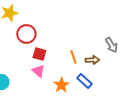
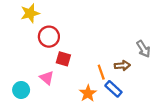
orange line: (73, 57) -> (101, 72), moved
pink triangle: (38, 71) -> (47, 78), moved

